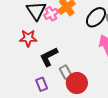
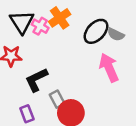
pink cross: (51, 14) -> (40, 26), turned -32

